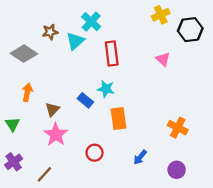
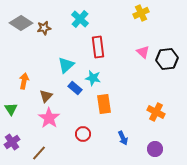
black hexagon: (190, 30) -> (167, 59), moved
cyan triangle: (75, 41) -> (66, 65), moved
gray diamond: (24, 54) -> (21, 23), moved
blue arrow: (140, 157) -> (123, 138), turned -64

